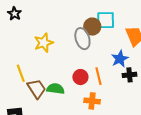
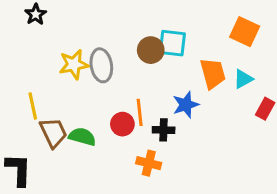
gray ellipse: (82, 39) -> (101, 65), moved
black cross: (130, 75) -> (164, 130), moved
orange line: (98, 76) -> (140, 112), moved
orange cross: (92, 101) -> (149, 163), moved

